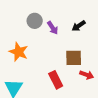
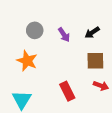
gray circle: (35, 21) -> (35, 30), moved
brown square: (74, 58) -> (95, 61), moved

